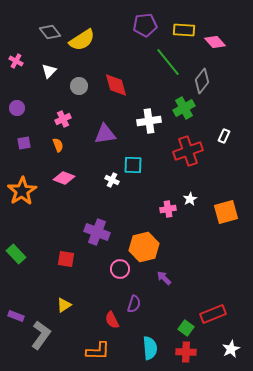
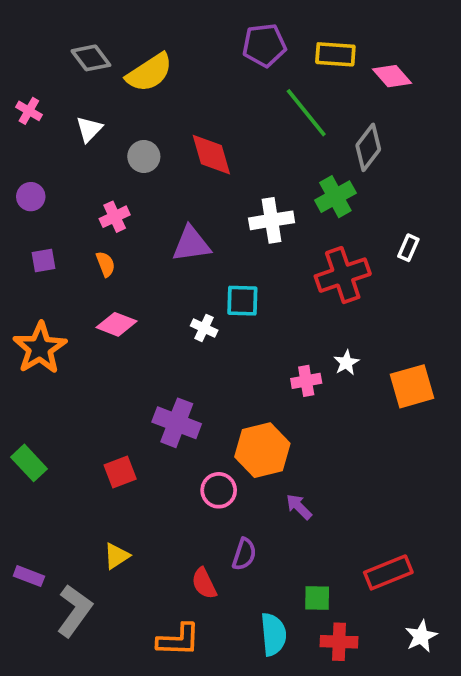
red square: (66, 259) -> (120, 472), turned -30
green square: (186, 328) -> (317, 598), moved, turned -35

